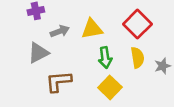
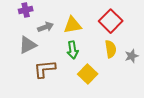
green arrow: (105, 58) -> (73, 50), moved

